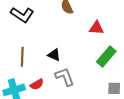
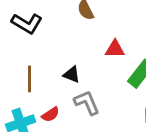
red triangle: (96, 28) -> (115, 49), moved

